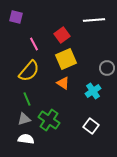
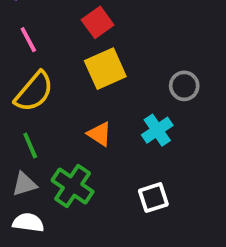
pink line: (34, 44) -> (28, 40), moved
orange triangle: (63, 83) -> (100, 134), moved
white square: (91, 126) -> (153, 198), turned 35

